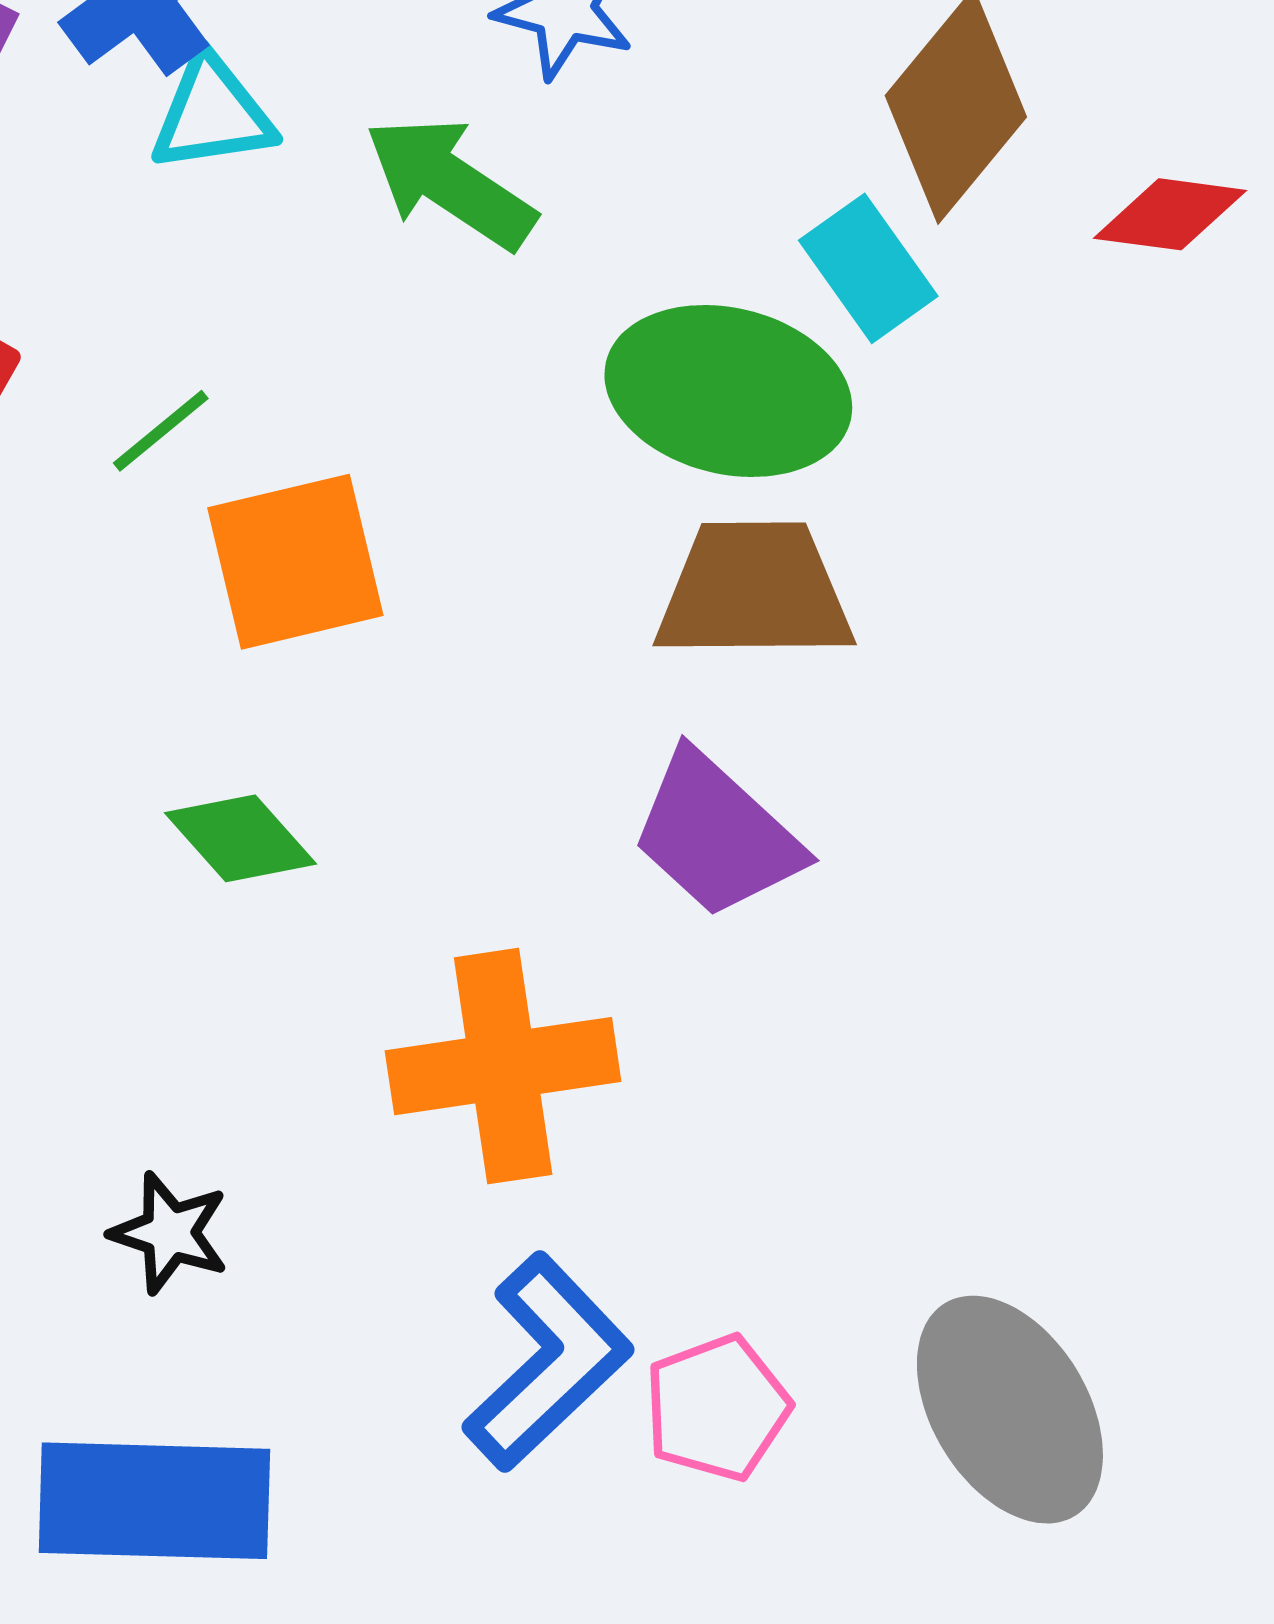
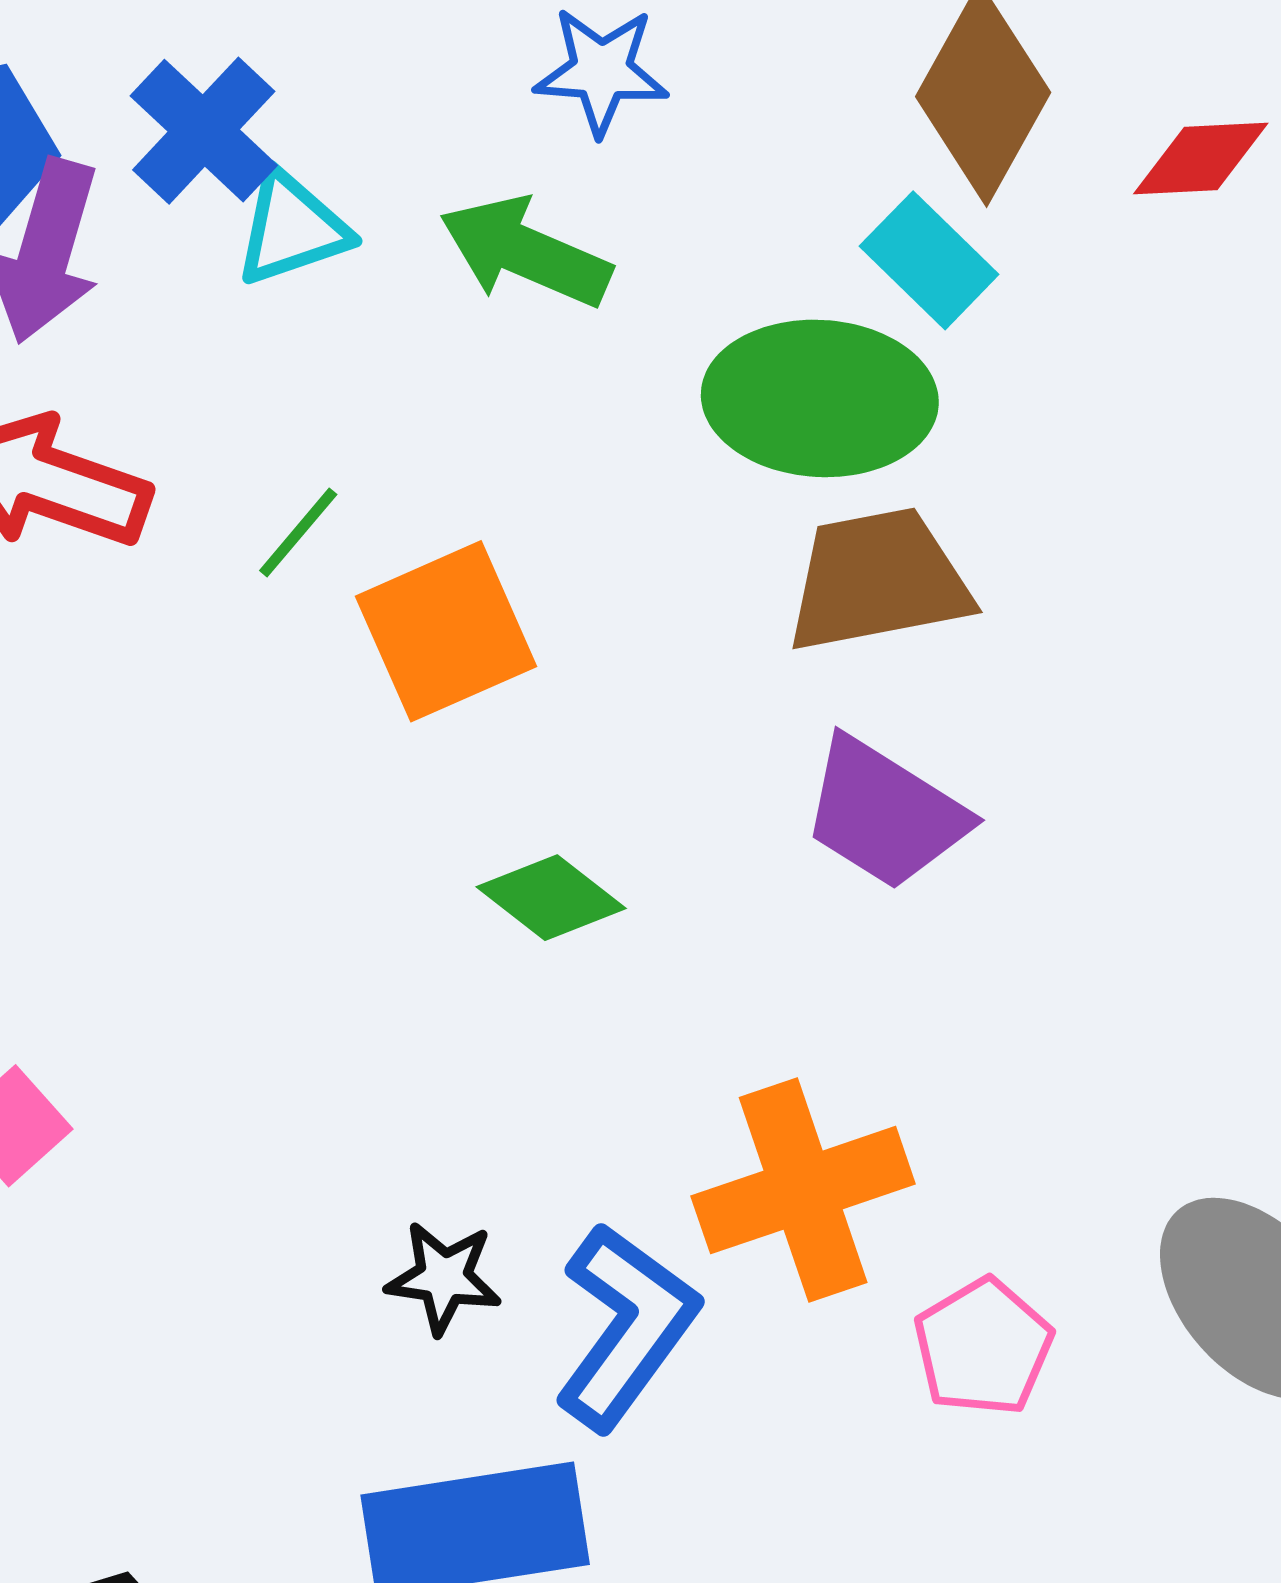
green diamond: (241, 838) -> (551, 898), moved
orange cross: (503, 1066) -> (803, 1190), moved
blue L-shape: (548, 1362) -> (626, 1326), moved

